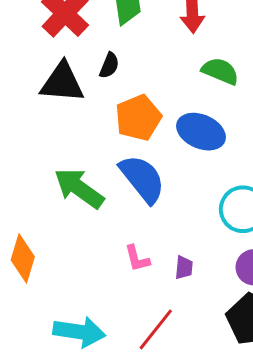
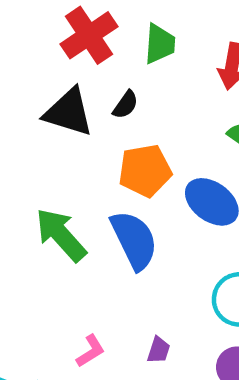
pink L-shape: (137, 258) -> (91, 351), moved, turned -120

